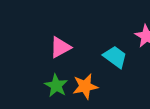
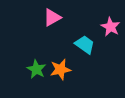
pink triangle: (60, 47) -> (52, 17), moved

